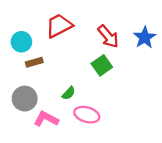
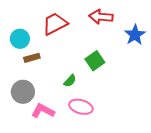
red arrow: (108, 36) -> (101, 17), moved, turned 135
green semicircle: (69, 93) -> (70, 81), moved

